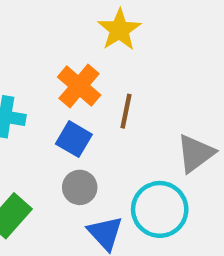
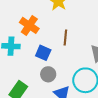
orange cross: (79, 86) -> (29, 25), moved

